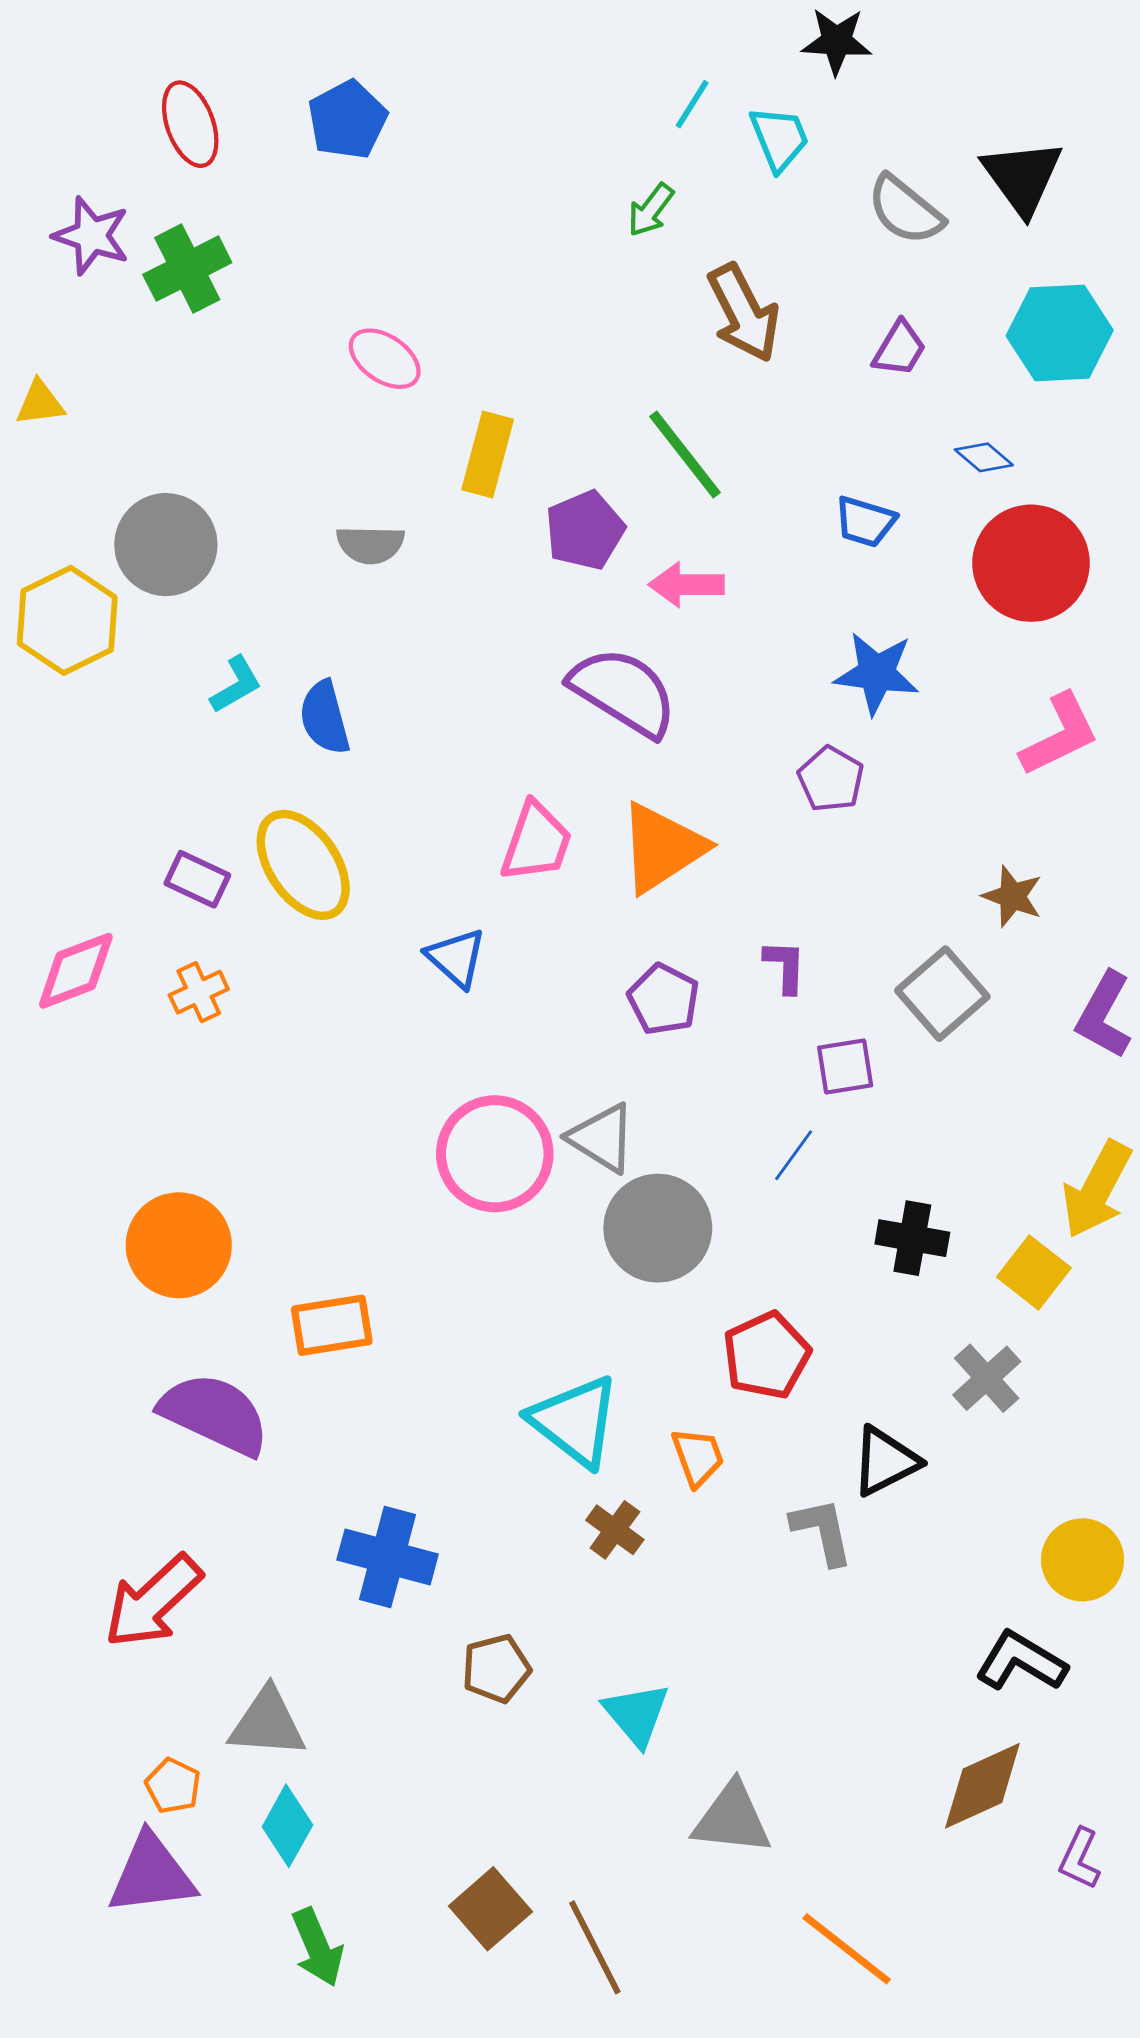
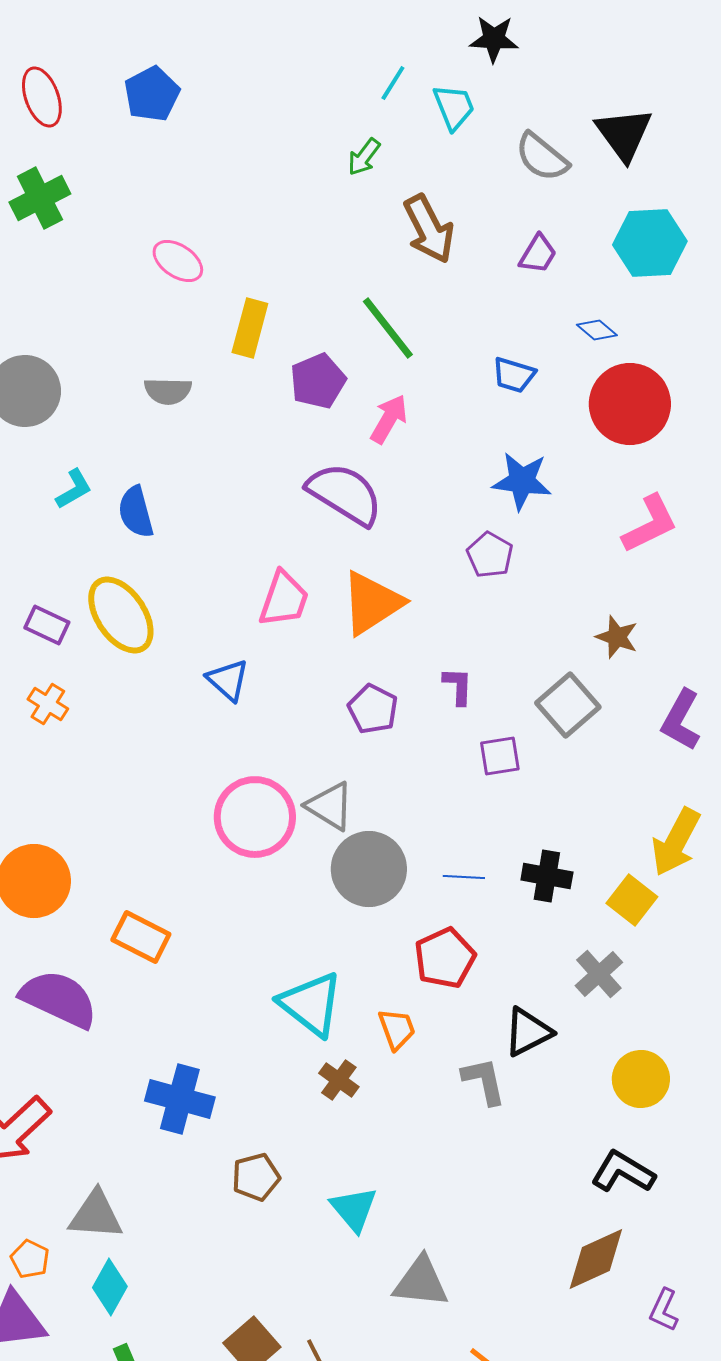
pink arrow: (686, 585) -> (389, 419), turned 120
orange cross: (199, 992) -> (48, 704), turned -33
blue line: (794, 1155) -> (464, 877), moved, turned 57
orange rectangle: (332, 1325) -> (141, 937), turned 36
yellow circle: (1083, 1560) -> (641, 1079), moved

